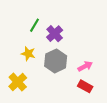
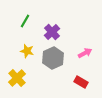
green line: (35, 25) -> (25, 21), moved
pink arrow: (85, 66) -> (85, 53), moved

